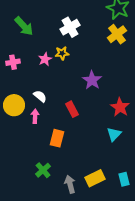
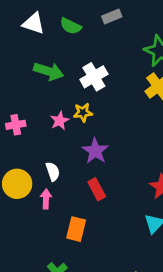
green arrow: (24, 26) -> (49, 71), moved, turned -30
purple star: (92, 80) -> (95, 151), moved
white semicircle: (40, 96) -> (53, 171), turned 32

